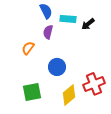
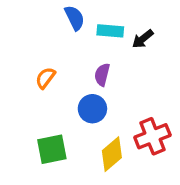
purple semicircle: (48, 32) -> (102, 75), moved

